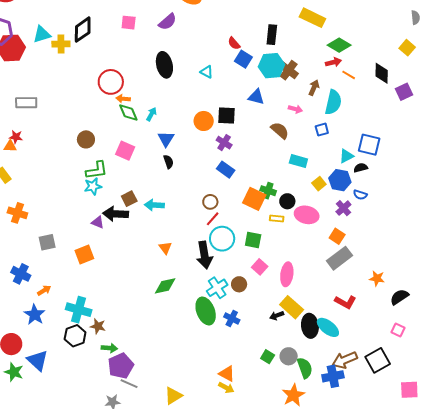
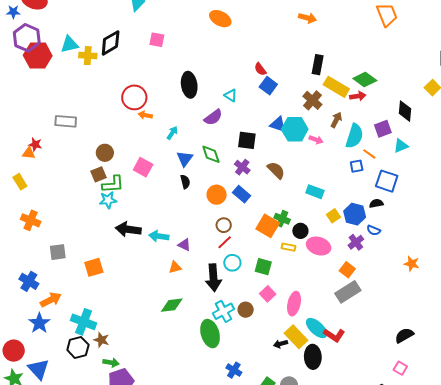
yellow rectangle: (312, 18) -> (336, 87), moved
purple semicircle: (168, 22) -> (213, 117), moved
black rectangle: (272, 35) -> (318, 65), moved
cyan hexagon: (271, 66) -> (295, 129), moved
orange line: (349, 75) -> (369, 154), moved
purple square: (404, 92) -> (383, 129), moved
gray rectangle: (26, 103) -> (66, 121), moved
green diamond: (128, 113) -> (211, 154), moved
orange circle: (204, 121) -> (217, 195), moved
brown semicircle: (280, 130) -> (276, 170), moved
blue square: (322, 130) -> (357, 166), moved
cyan triangle: (346, 156) -> (401, 146), moved
brown square: (129, 199) -> (99, 174), moved
cyan arrow: (154, 205) -> (159, 236), moved
purple triangle: (98, 222) -> (184, 245), moved
cyan circle: (222, 239) -> (232, 263), size x0.7
orange triangle: (165, 248) -> (175, 267), turned 48
orange star: (377, 278) -> (412, 264), moved
orange arrow: (44, 290) -> (51, 300), size x1.5
red L-shape: (345, 302) -> (334, 335), moved
blue cross: (232, 318) -> (234, 370), moved
cyan ellipse: (328, 327) -> (317, 328), moved

